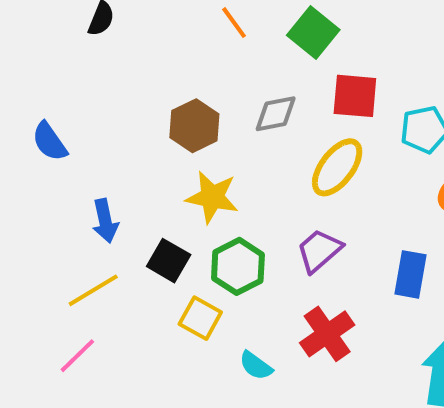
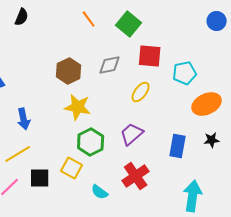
yellow ellipse: (337, 167) -> (141, 92), size x0.7
black square: (169, 261) -> (40, 178), moved, turned -30

